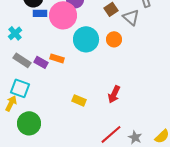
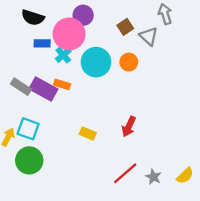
blue rectangle: (40, 13) -> (42, 43), moved
cyan cross: (15, 33) -> (63, 55), moved
purple rectangle: (41, 62) -> (43, 89), size x1.6
cyan square: (20, 88) -> (28, 129), moved

